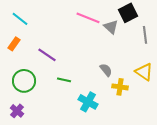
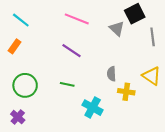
pink line: (88, 18) -> (77, 19), moved
purple line: (47, 55) -> (71, 51), moved
gray semicircle: (106, 70) -> (111, 74), turned -144

